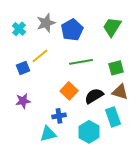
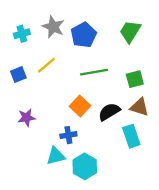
gray star: (46, 23) -> (53, 27), turned -30
cyan cross: (19, 29) -> (22, 34), turned 32
blue square: (23, 68) -> (18, 75), moved
cyan hexagon: (89, 132) -> (85, 166), moved

